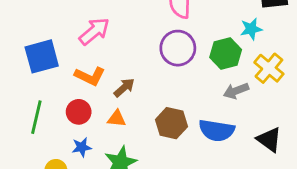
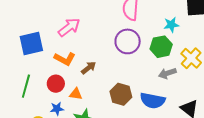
cyan star: (251, 29) -> (171, 25), moved
orange triangle: (117, 119) -> (76, 94), moved

